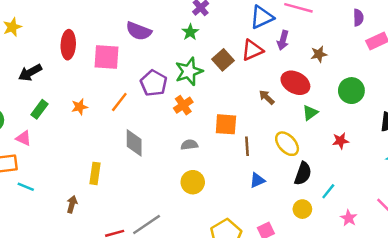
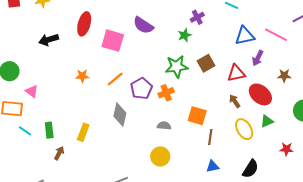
red triangle: (252, 50) -> (236, 73), moved
purple pentagon: (154, 83) -> (141, 88), moved
green rectangle: (39, 109) -> (49, 130), moved, turned -56
yellow ellipse: (287, 144) -> (244, 129), moved

